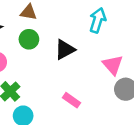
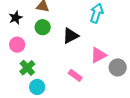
pink triangle: (113, 65) -> (98, 55), moved, turned 42

